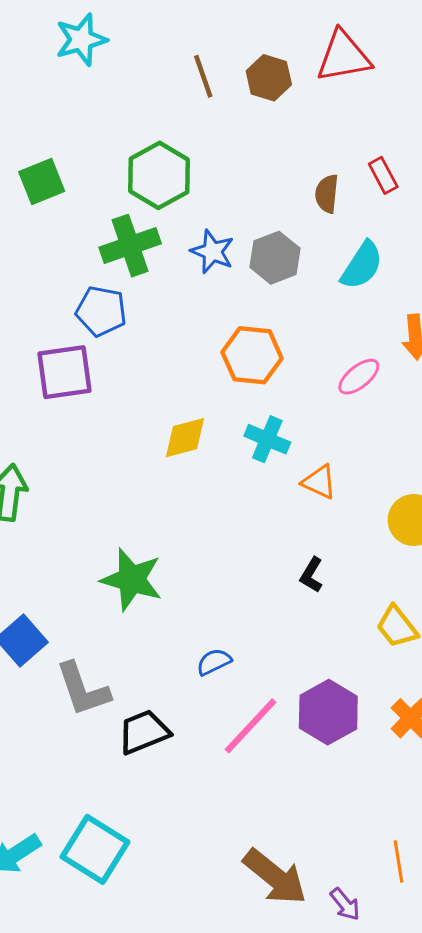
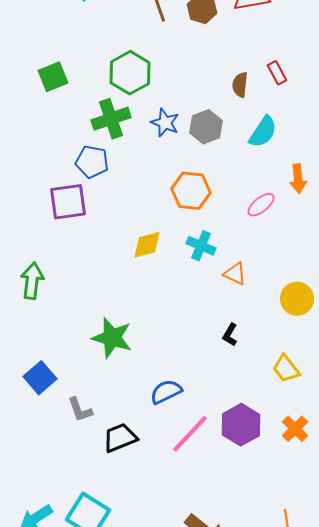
blue semicircle: (214, 662) -> (166, 392), size x1.4
gray L-shape: (83, 689) -> (80, 410), size x0.7

